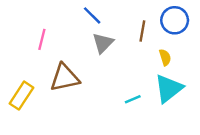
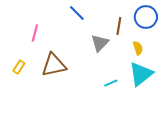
gray triangle: (103, 43) -> (100, 43), moved
yellow rectangle: (22, 96) -> (19, 67), moved, size x0.6

